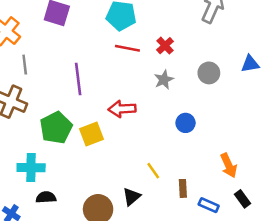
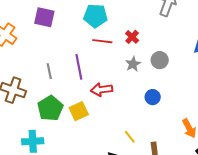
gray line: (25, 65) -> (49, 71), moved
gray circle: (209, 73) -> (160, 60), moved
purple line: (78, 79) -> (79, 67), moved

